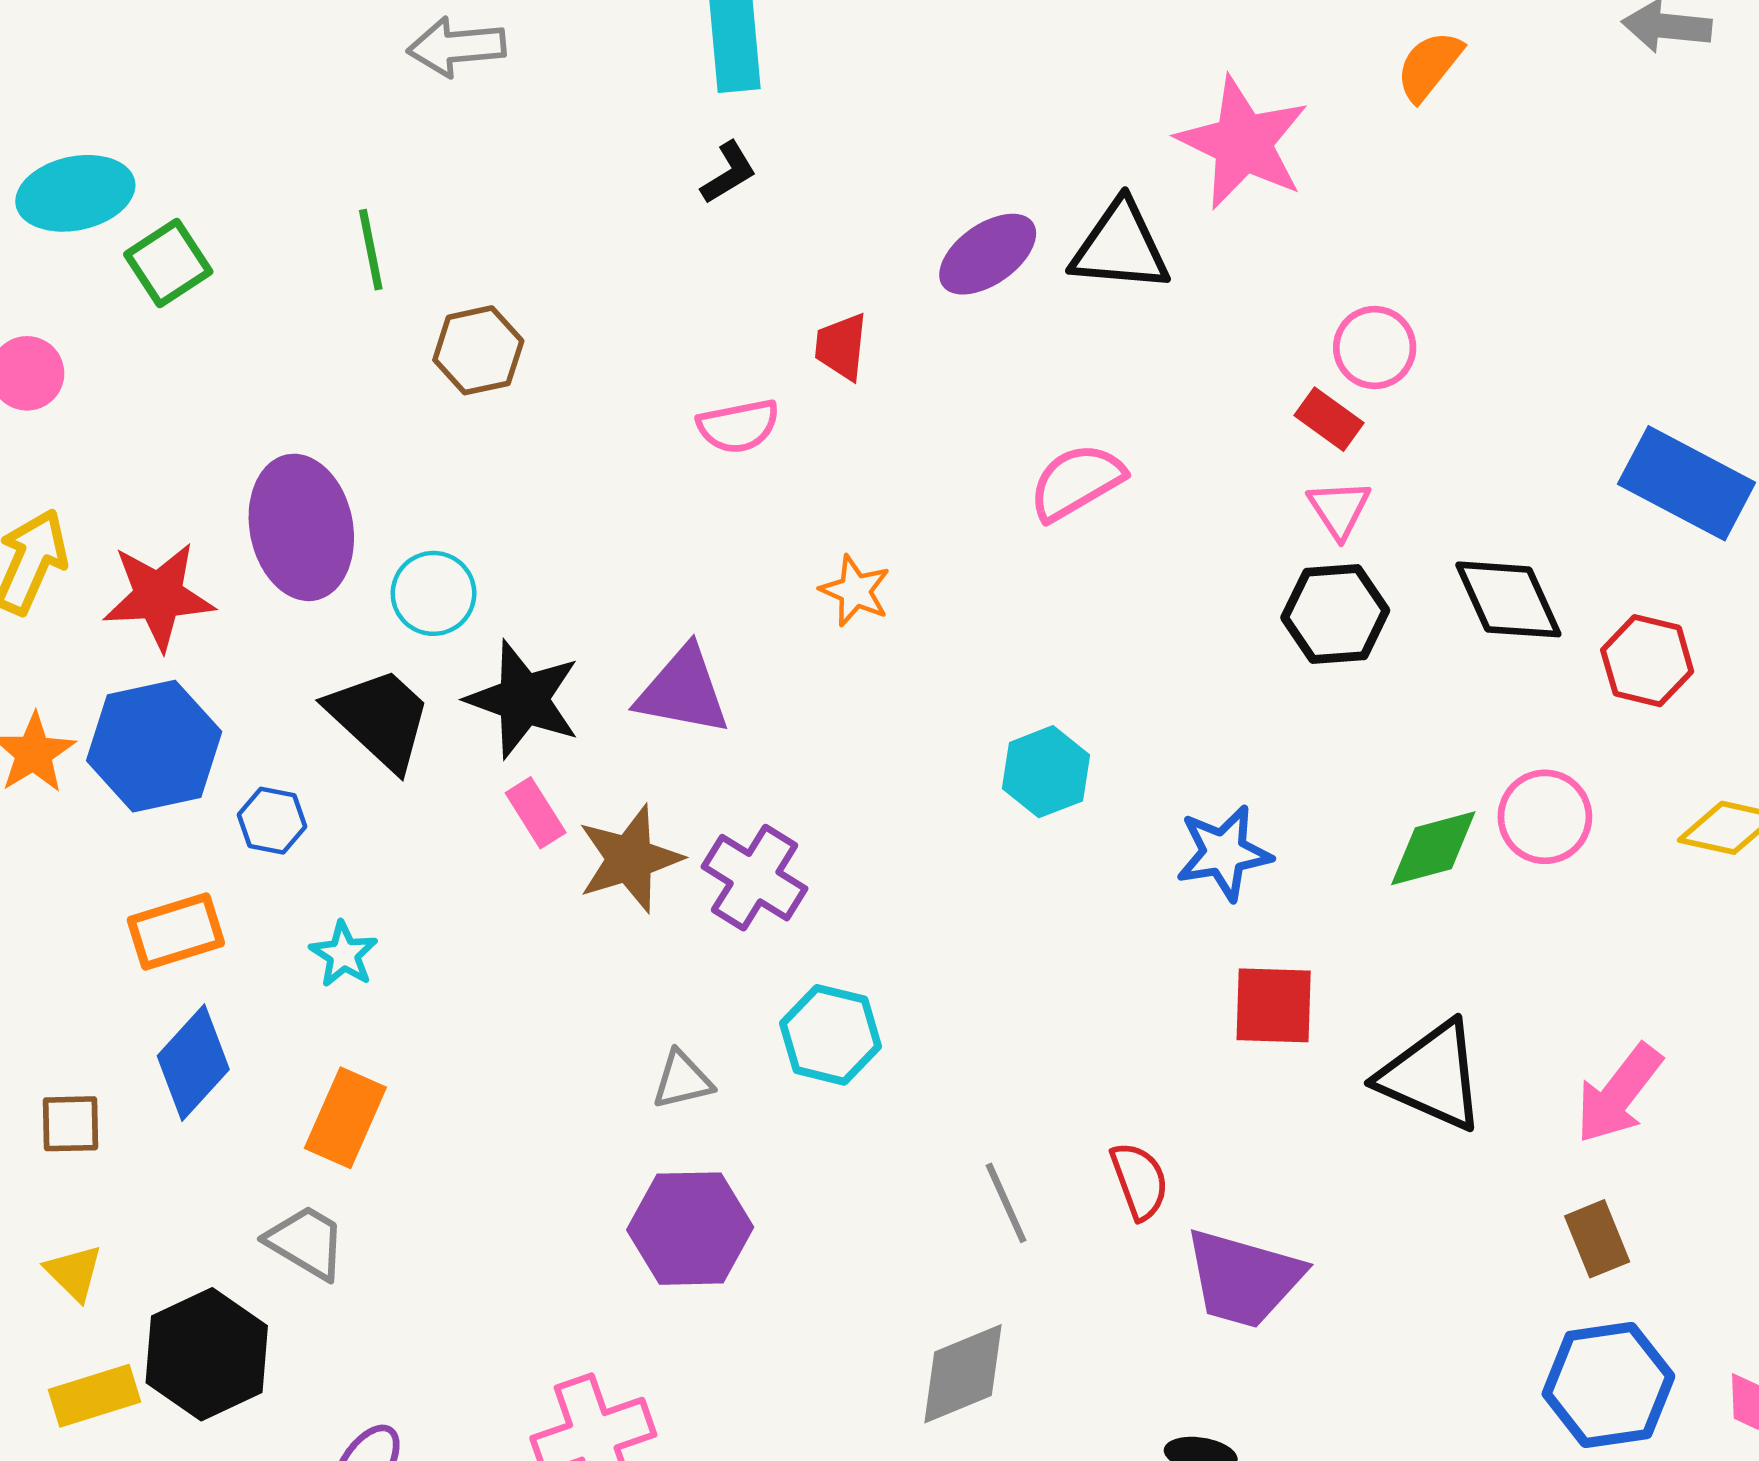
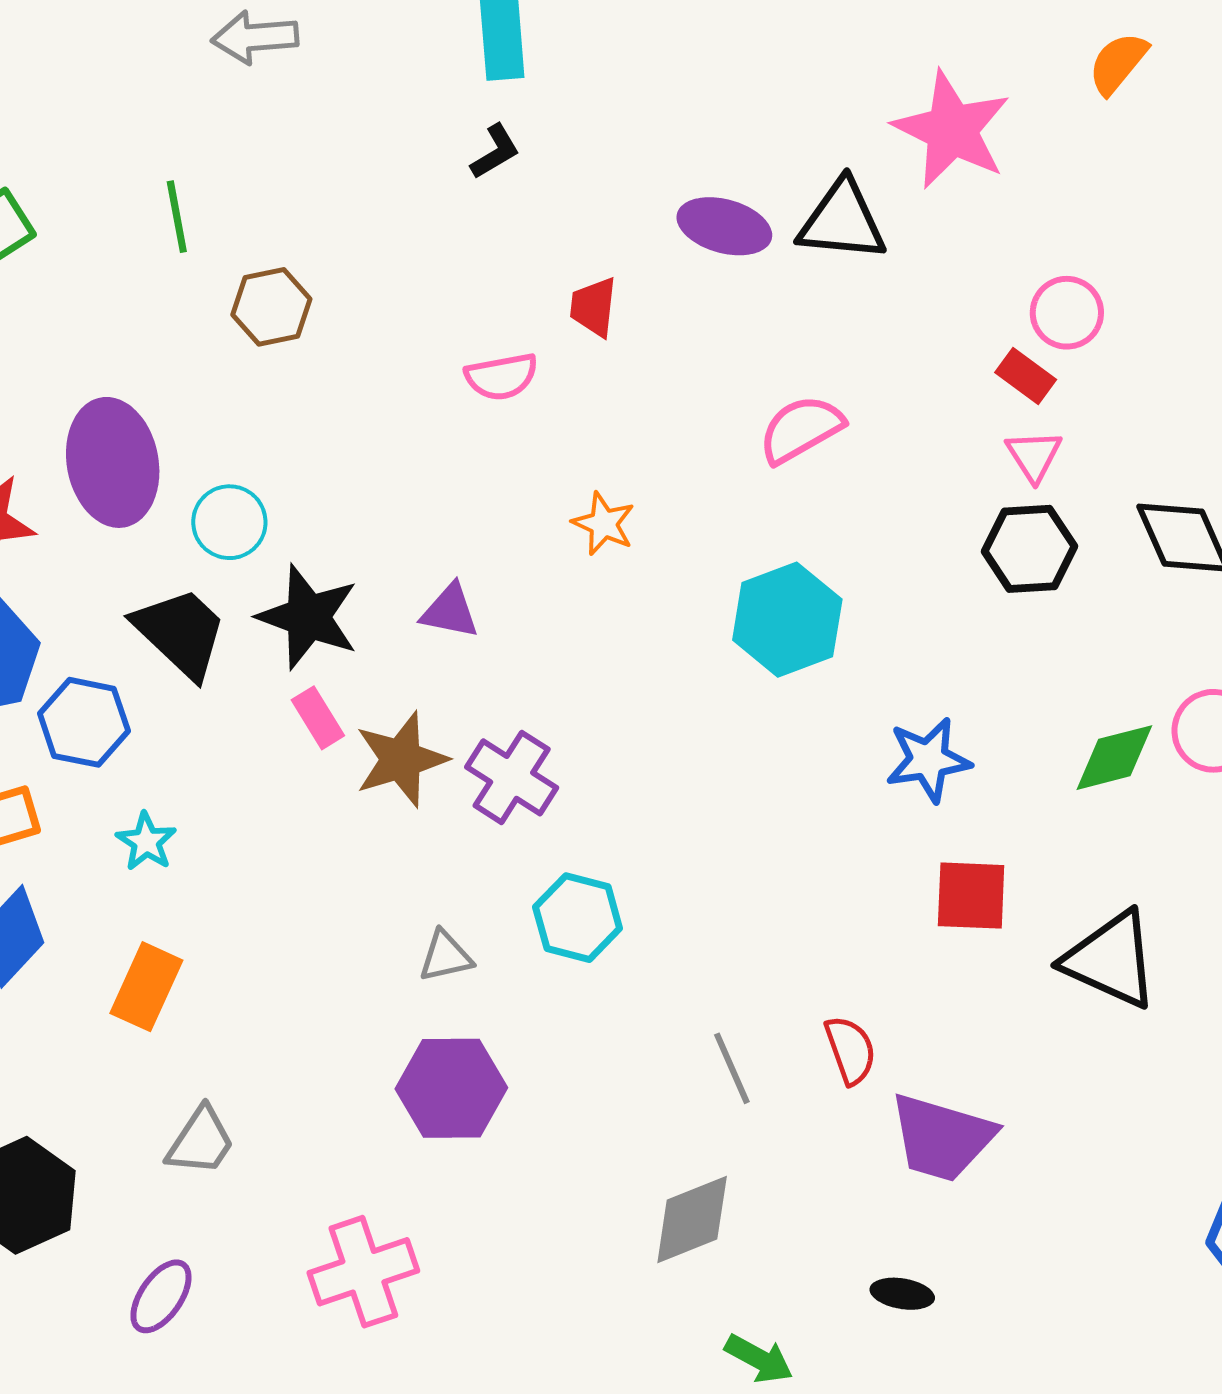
purple ellipse: (988, 254) -> (724, 226), turned 50
purple triangle: (683, 691) -> (450, 611), size x0.7
cyan hexagon: (1046, 772) -> (787, 620), moved, size x1.4
blue hexagon: (272, 821) -> (84, 722), size x1.5
gray trapezoid: (306, 1242) -> (201, 1141), moved, turned 92

